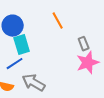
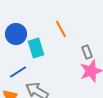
cyan rectangle: (22, 45) -> (36, 48), moved

